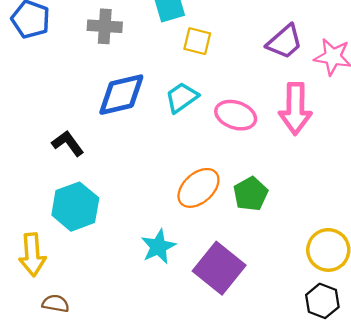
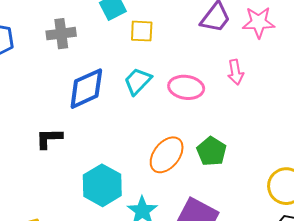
pink arrow: (295, 109) -> (235, 72), size x0.6
black L-shape: (68, 143) -> (49, 138), turned -44
cyan hexagon: (75, 207) -> (102, 185), moved

